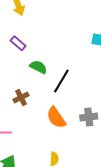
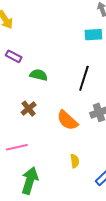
black line: (61, 81) -> (84, 78), moved

